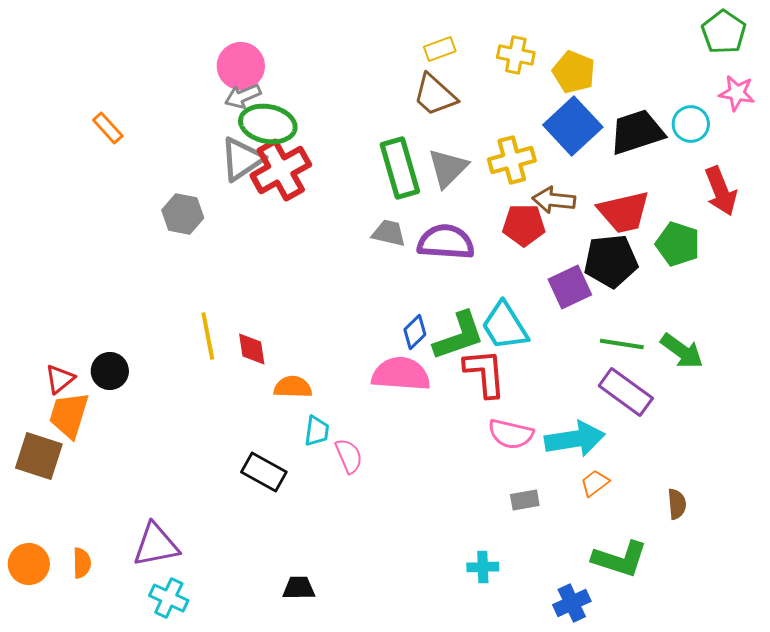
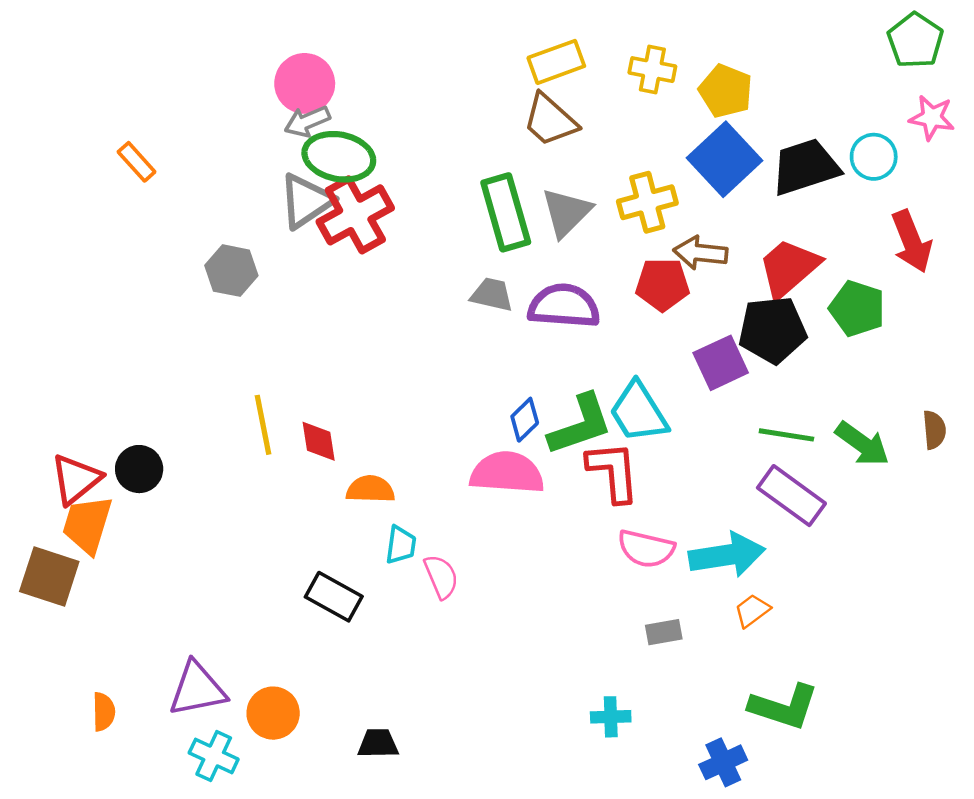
yellow rectangle: (440, 49) -> (556, 62), size x1.4
red trapezoid: (624, 212) -> (789, 268), turned 152
red triangle: (60, 379) -> (76, 479), size x1.4
brown semicircle: (677, 504) -> (934, 430), moved
orange circle: (29, 564) -> (273, 713), moved

